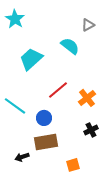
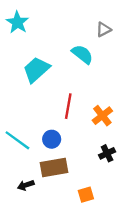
red line: (58, 90) -> (68, 106), turned -40
cyan line: (15, 106) -> (17, 140), moved

